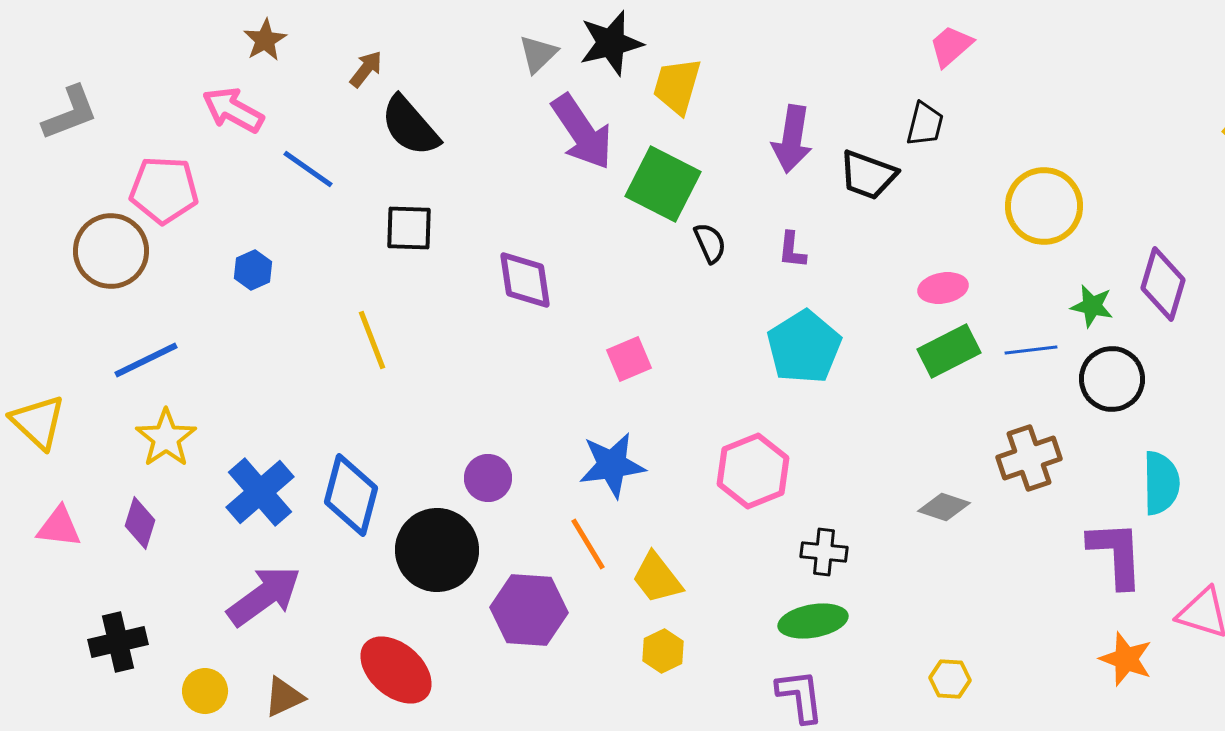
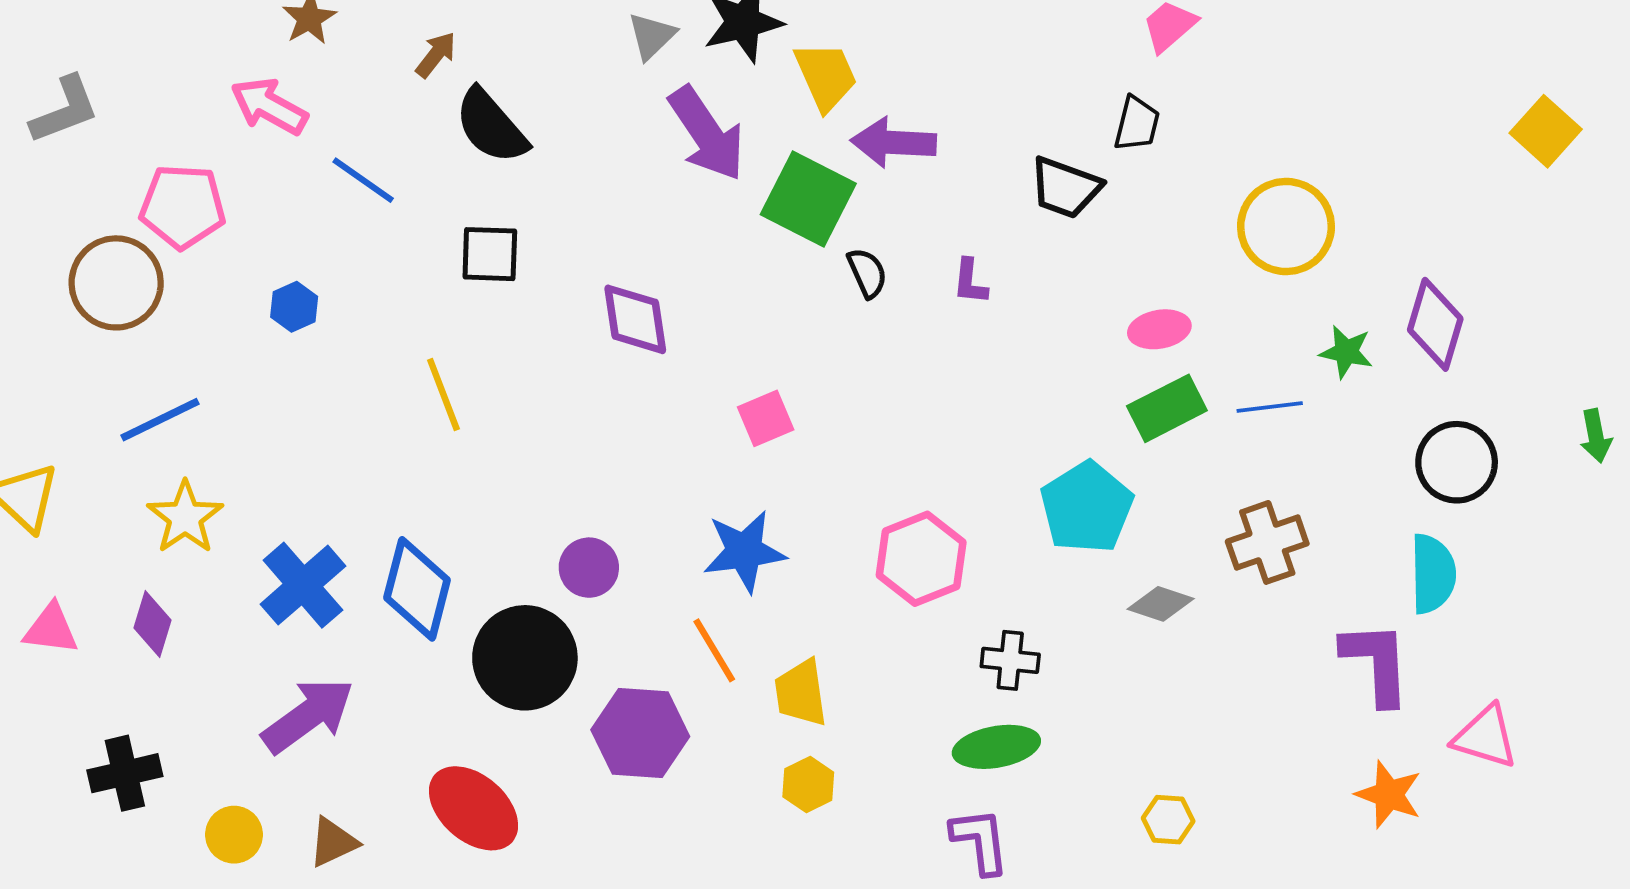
yellow trapezoid: (677, 86) -> (826, 76), turned 140
purple arrow: (792, 139) -> (894, 142), moved, turned 84
cyan pentagon: (804, 347) -> (1087, 507), moved
black circle: (1112, 379) -> (1457, 462), moved
yellow trapezoid: (657, 578) -> (801, 693), turned 30

